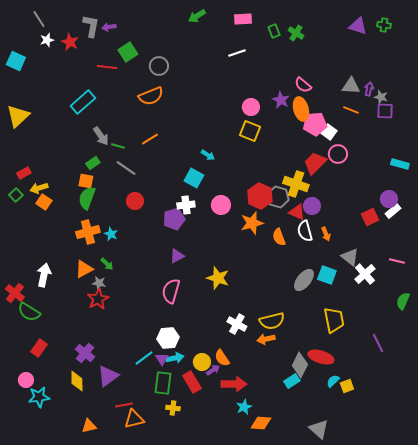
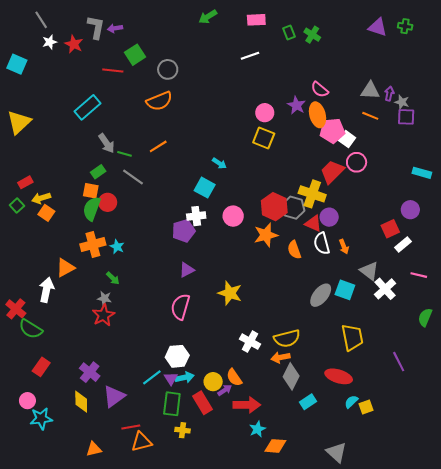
red circle: (135, 201) -> (108, 202), moved
white rectangle: (393, 211) -> (403, 245), moved
orange triangle: (84, 269) -> (65, 268), moved
gray diamond: (300, 365) -> (291, 376), moved

